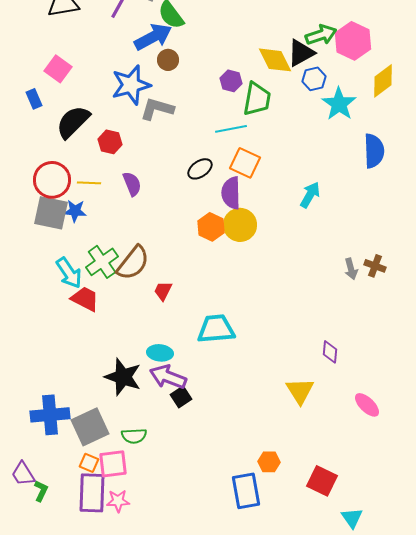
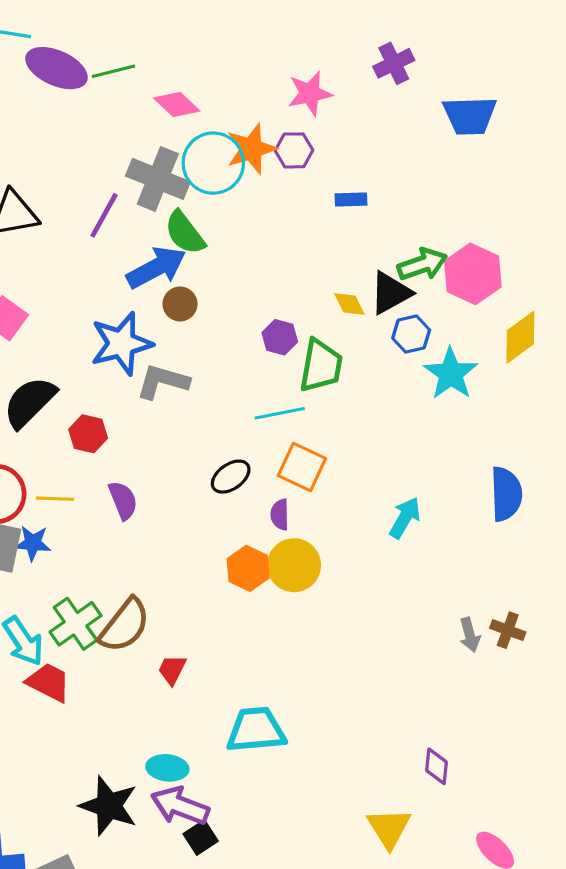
yellow diamond: (275, 60) -> (349, 304), size x0.6
blue semicircle: (374, 151) -> (506, 494), moved
purple semicircle: (231, 193) -> (280, 515), size x0.6

